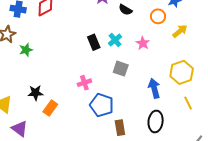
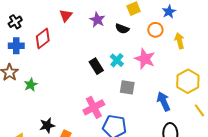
yellow arrow: (180, 31) -> (179, 41), turned -56
pink star: (143, 43) -> (145, 59), size x1.5
pink cross: (84, 83) -> (94, 107), size x1.5

